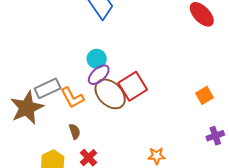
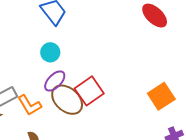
cyan circle: (97, 59) -> (50, 52), moved
orange square: (204, 95) -> (161, 96), size x1.5

